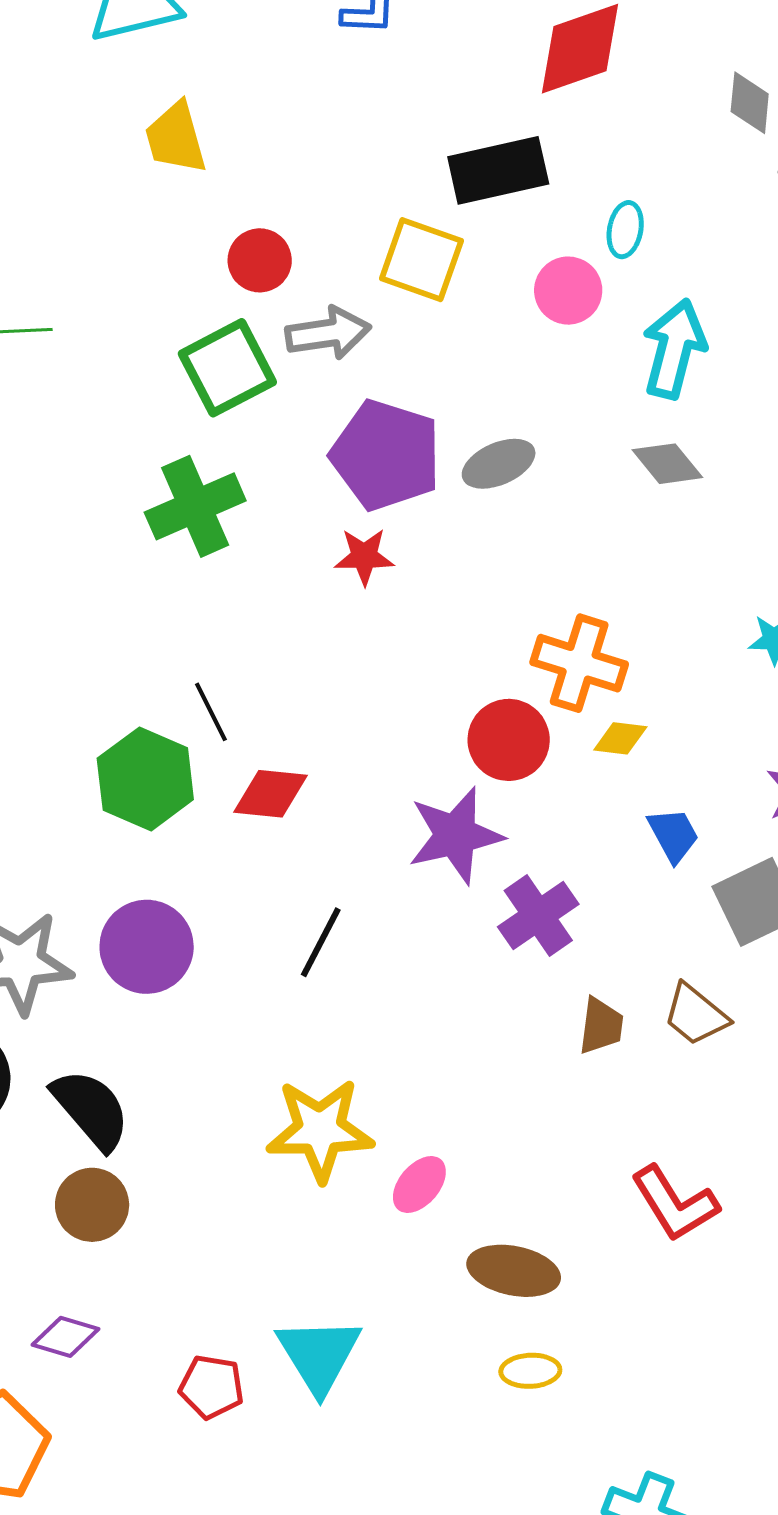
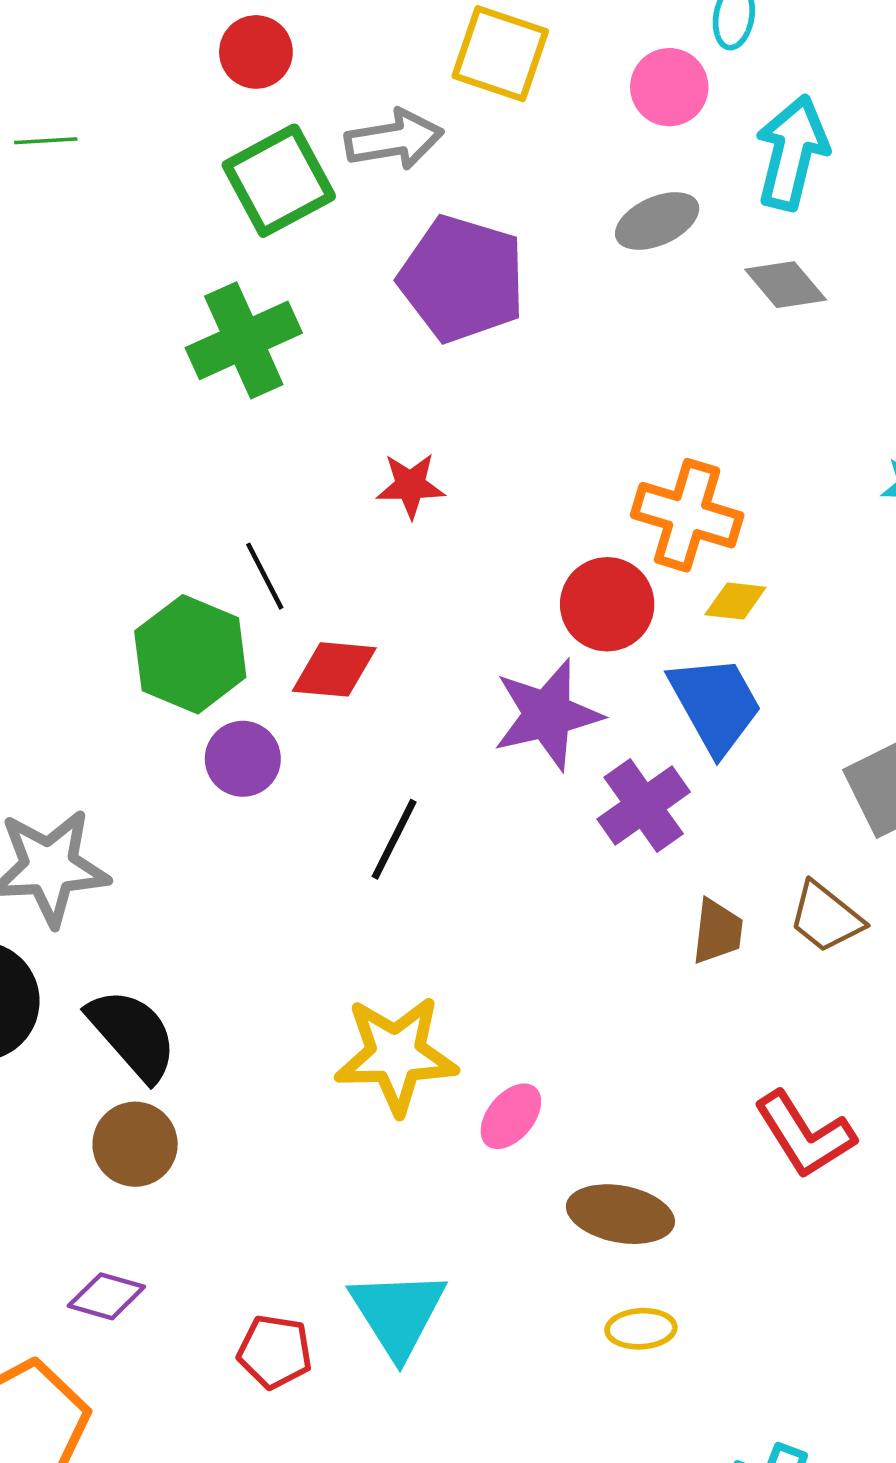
red circle: (260, 260) -> (256, 52), moved
gray ellipse: (499, 464) -> (657, 221), moved
red star: (364, 557) -> (411, 485), moved
blue trapezoid: (673, 835) -> (715, 704), moved, size x1.6
purple circle: (147, 947) -> (243, 759), moved, size x0.7

